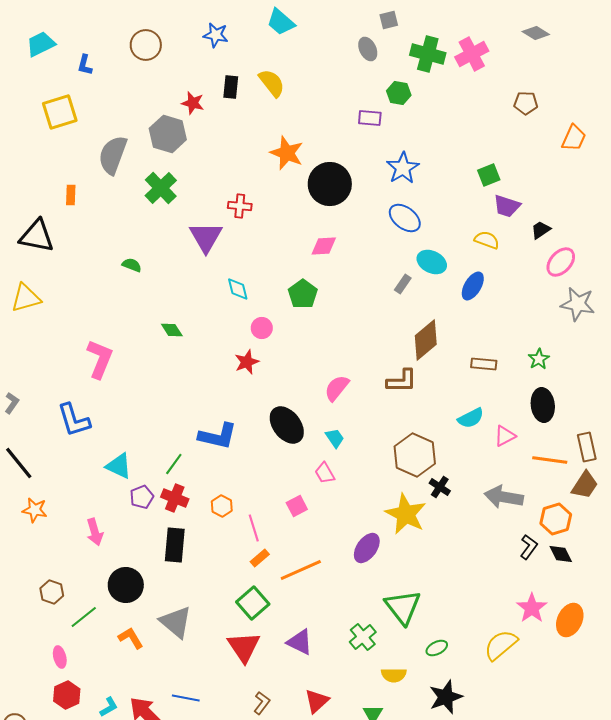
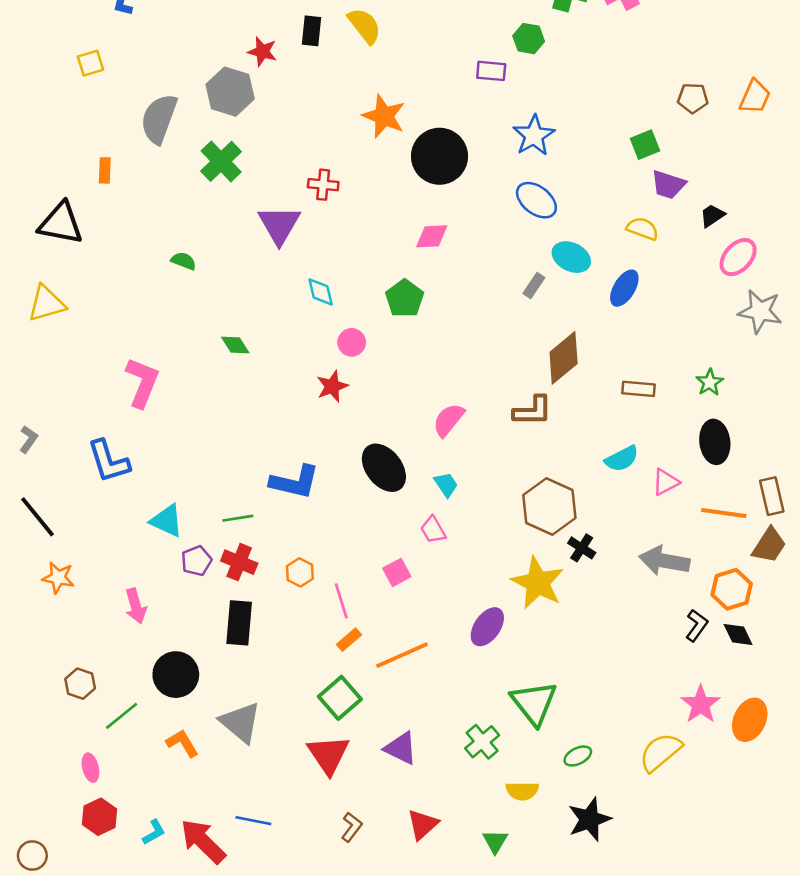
brown pentagon: (526, 103) -> (693, 98), moved
yellow square: (60, 112) -> (90, 63), size x0.6
green line: (174, 464) -> (238, 518), turned 45

